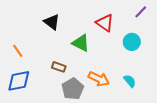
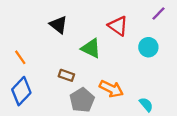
blue diamond: (19, 81) -> (21, 91), turned -35
cyan semicircle: (130, 81) -> (146, 105), moved

